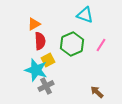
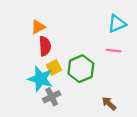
cyan triangle: (85, 15) -> (117, 24), moved, turned -42
green hexagon: (72, 44) -> (81, 69), moved
pink line: (101, 45) -> (114, 51), turned 64

